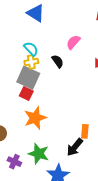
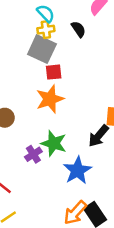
red square: (26, 94) -> (54, 72), moved, turned -32
purple cross: (14, 162) -> (33, 154), moved, turned 32

